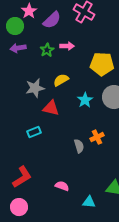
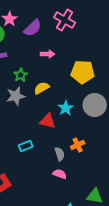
green star: (47, 50) -> (21, 75), moved
red triangle: (51, 108) -> (48, 121), moved
cyan rectangle: (34, 132) -> (26, 146), moved
pink semicircle: (62, 186) -> (60, 174), moved

